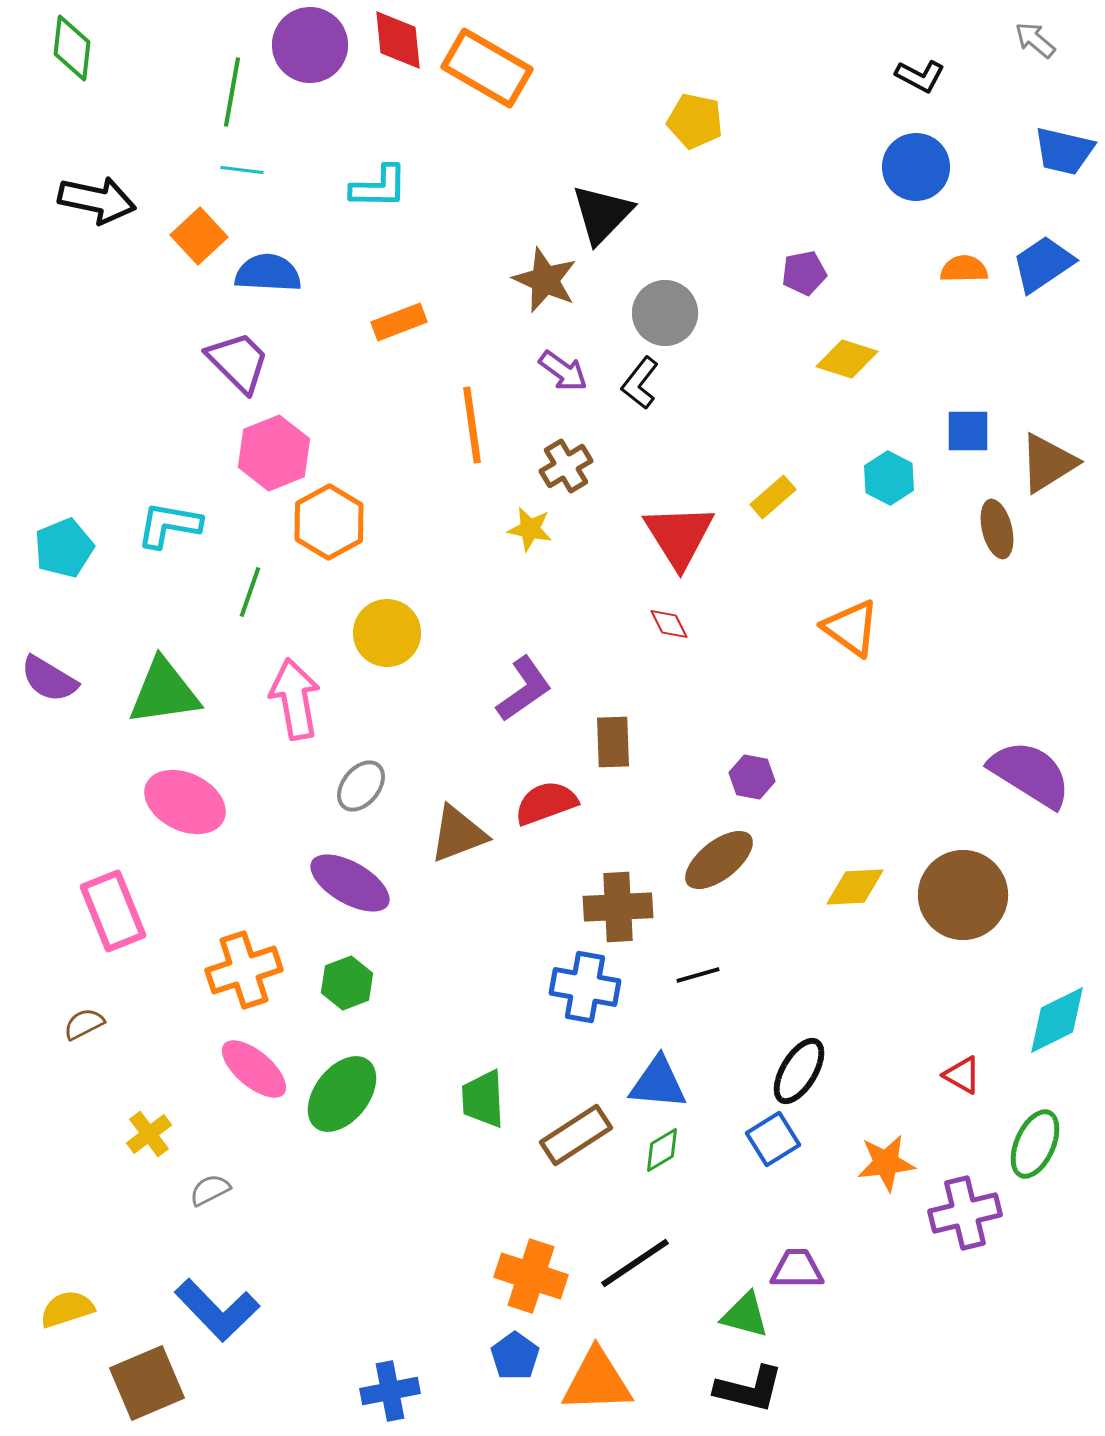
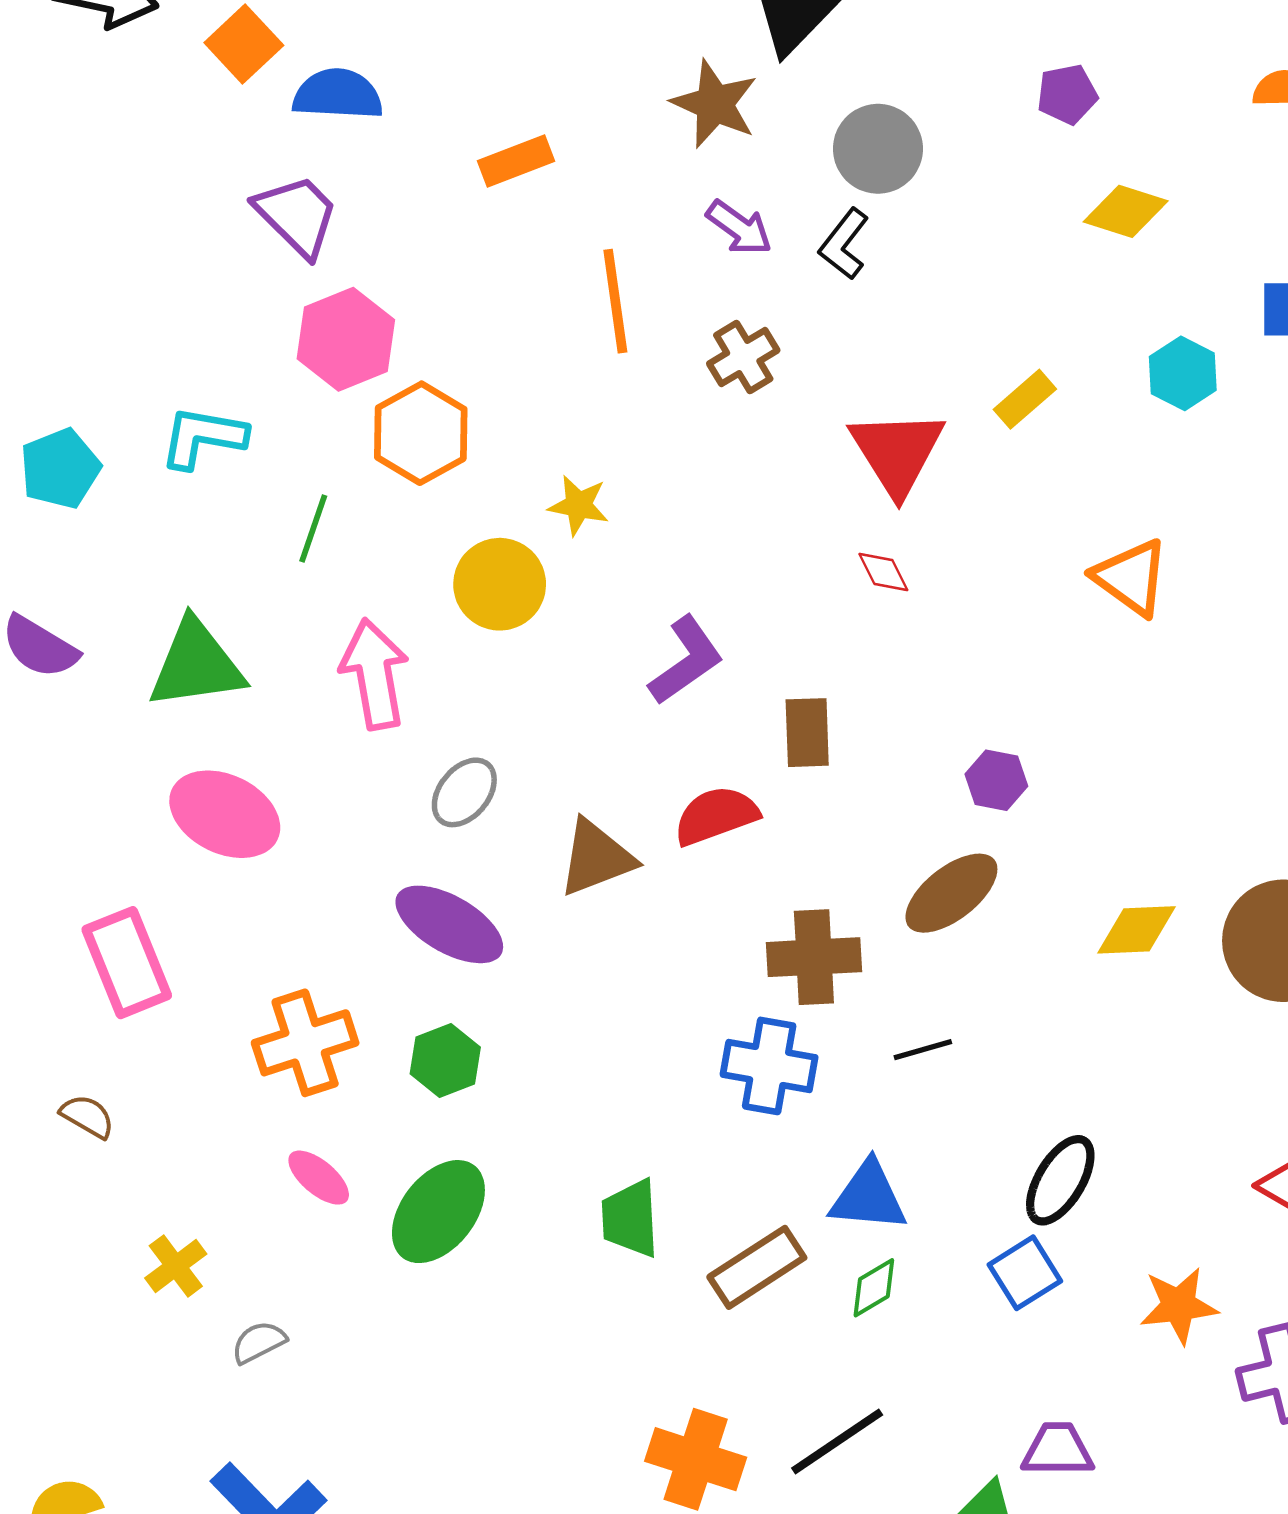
yellow star: (530, 529) -> (579, 505), moved
brown semicircle: (84, 1024) -> (87, 1116), turned 57
pink ellipse: (254, 1069) -> (319, 1178), size x0.7

